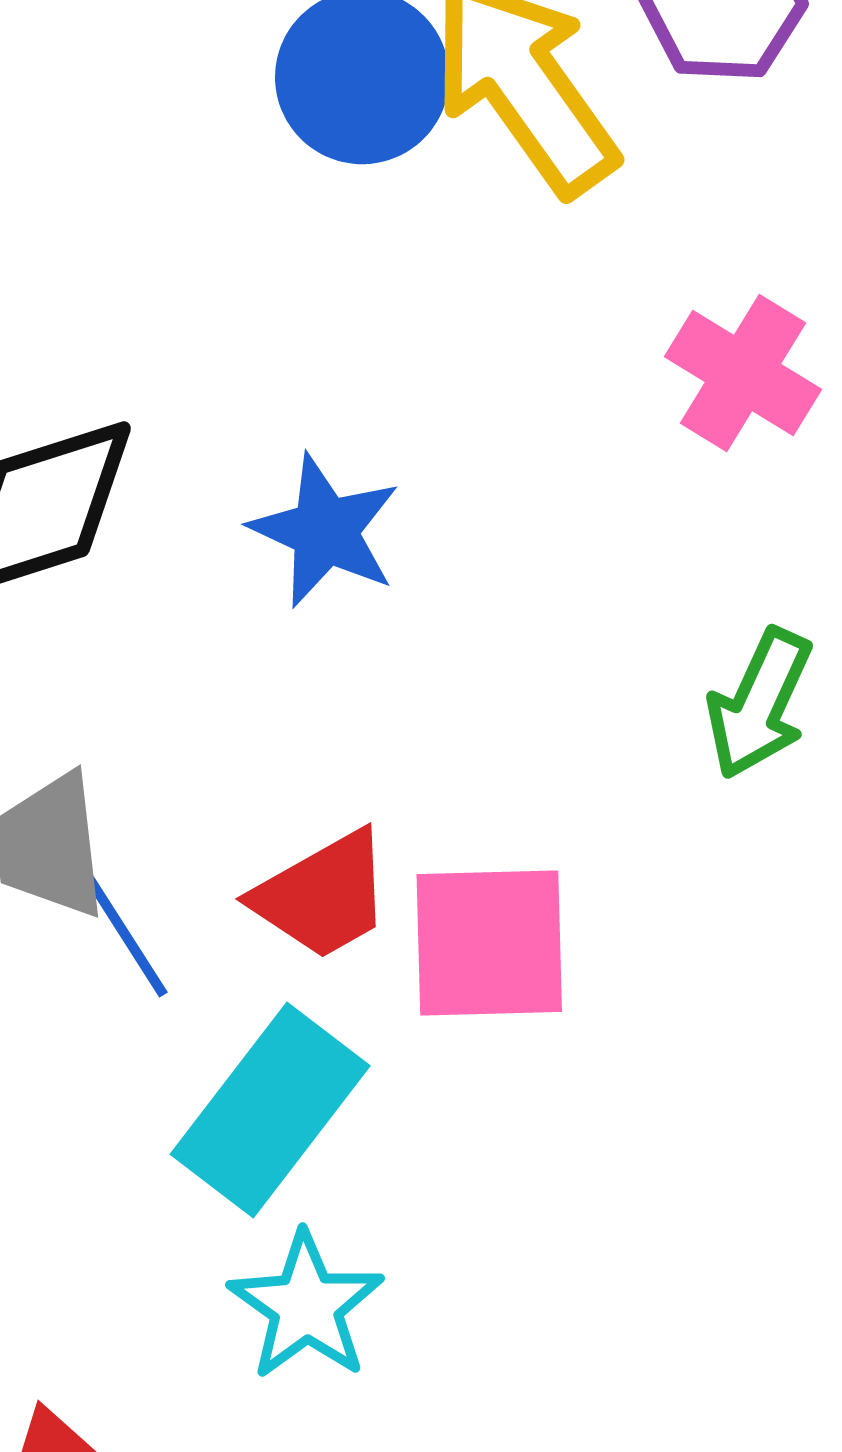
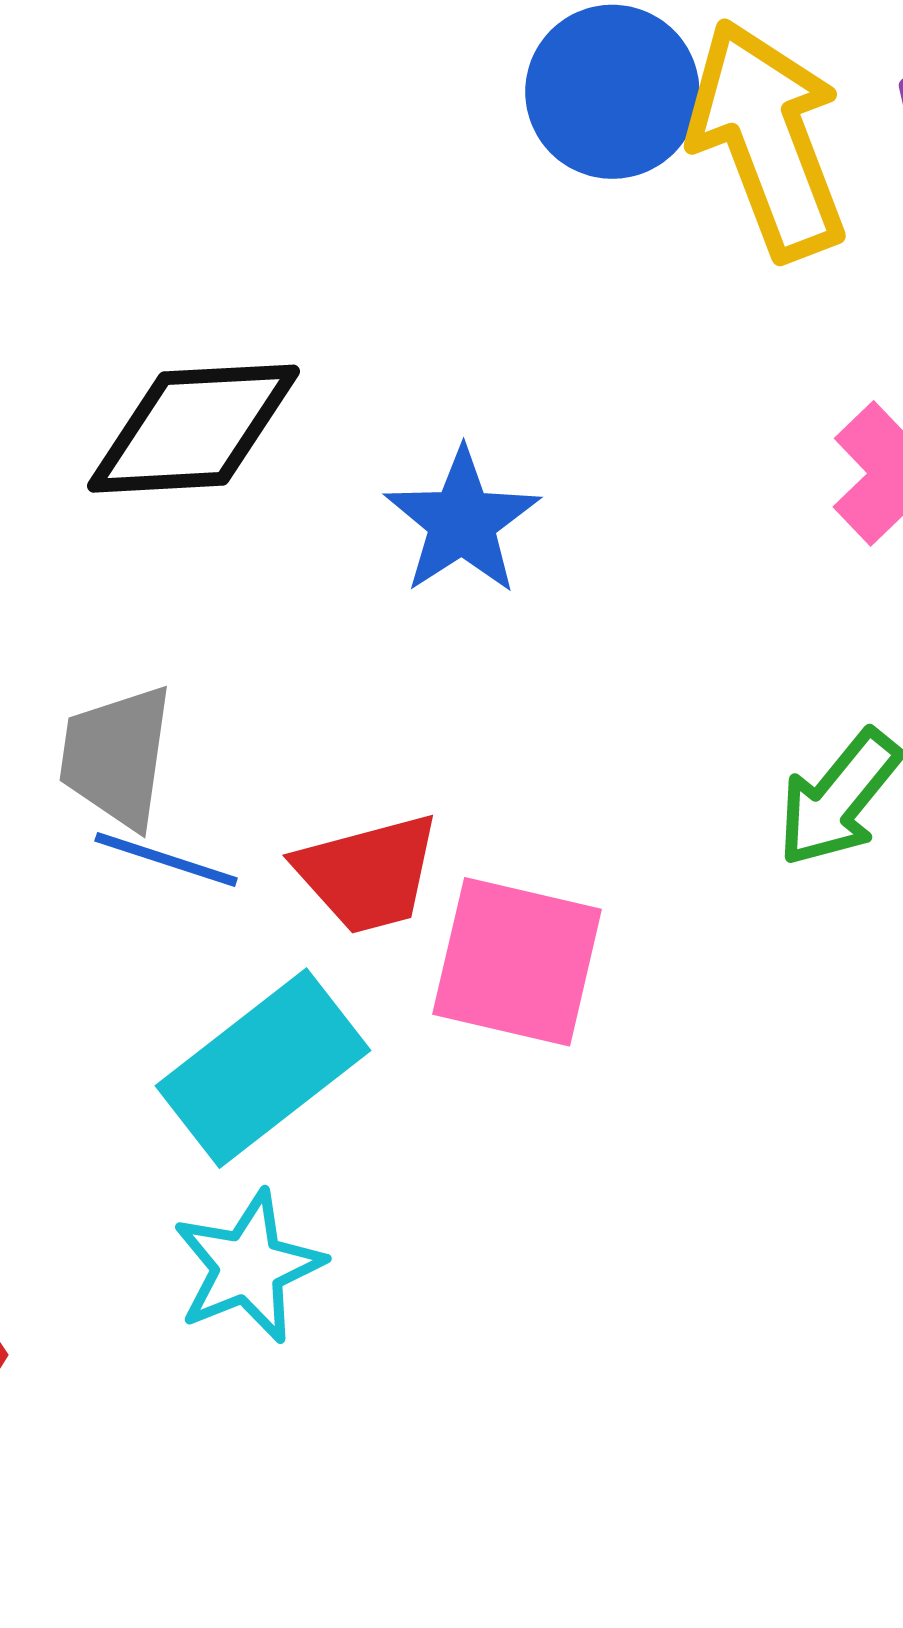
blue line: (124, 933) -> (166, 860), turned -54

